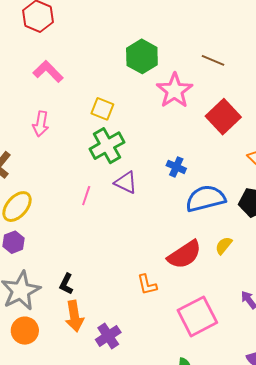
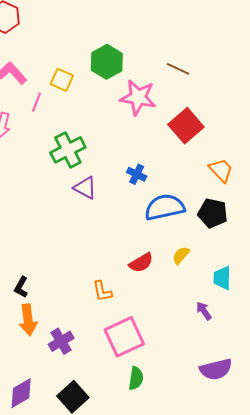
pink star: (175, 91) -> (138, 97), turned -30
yellow square: (102, 109) -> (62, 80), moved
pink line: (86, 196) -> (37, 102), moved
red semicircle: (184, 255) -> (141, 263), size x0.7
pink square: (197, 316) -> (124, 337), moved

